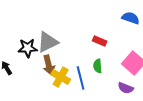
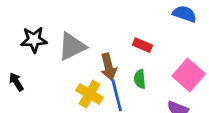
black star: (28, 48) -> (34, 40), moved
brown arrow: (49, 65) -> (109, 67), moved

